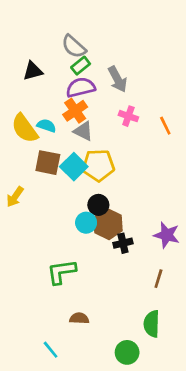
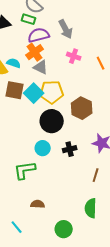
green rectangle: (81, 66) -> (29, 19), moved, turned 56
black circle: (98, 205) -> (52, 121), size x1.5
cyan circle: (86, 223) -> (43, 148), moved
brown hexagon: (108, 224) -> (82, 108), moved
green circle: (127, 352) -> (64, 229), moved

